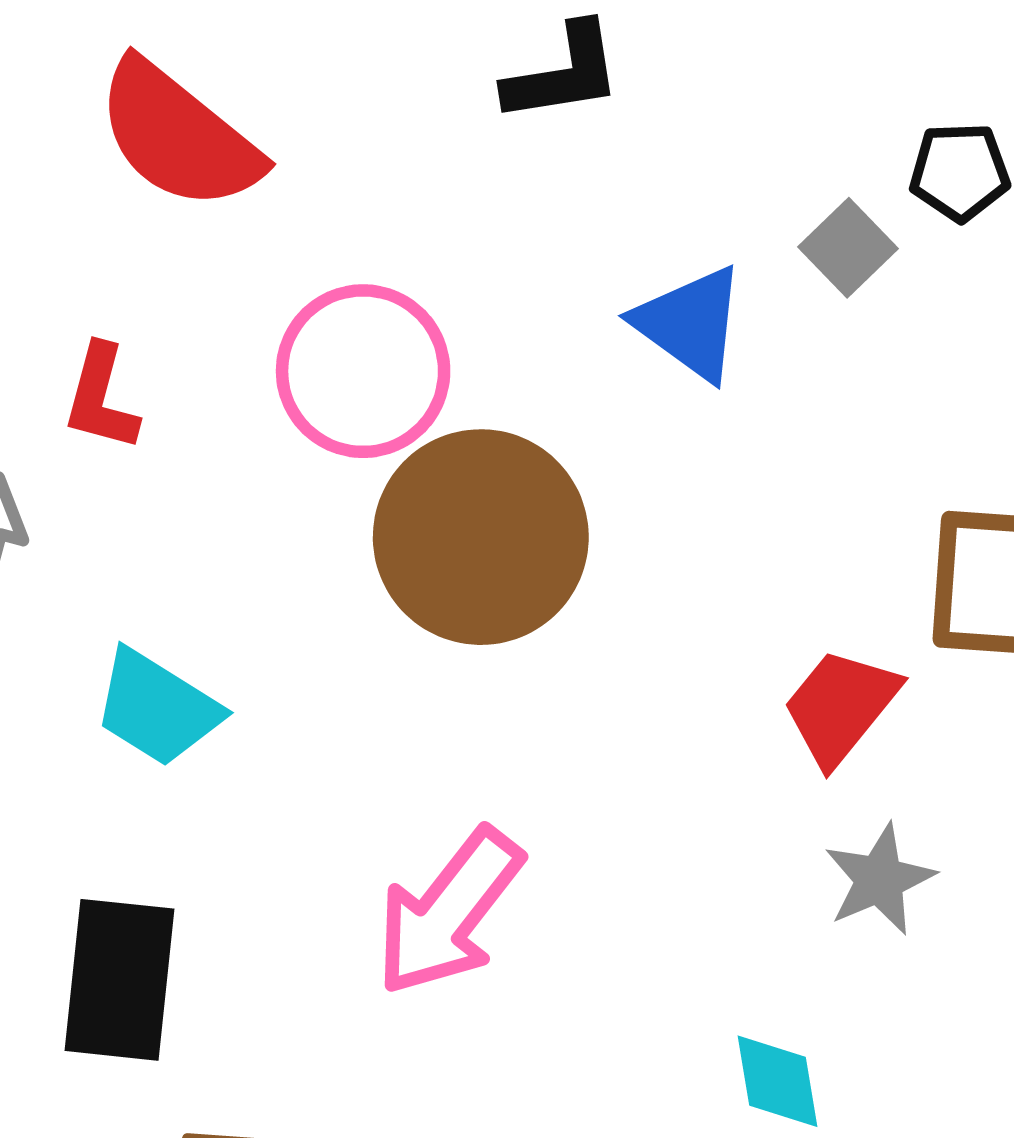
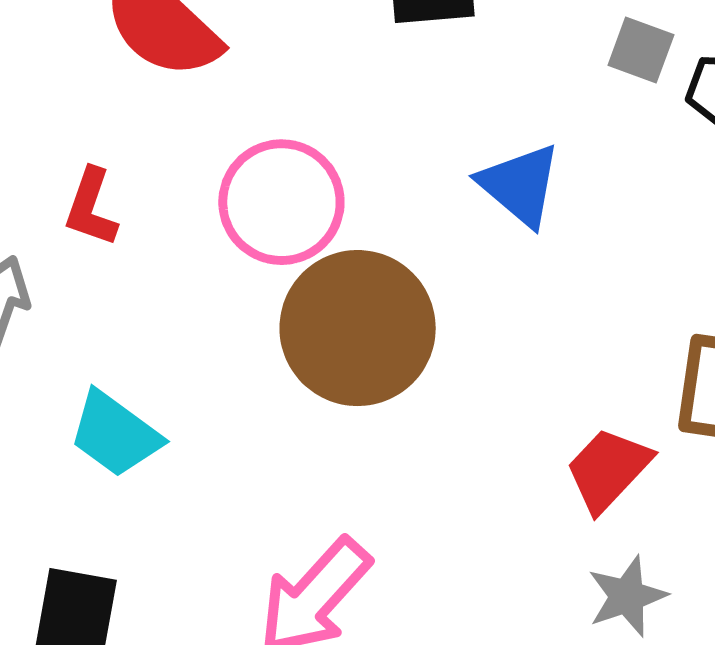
gray square: (848, 248) -> (641, 50), moved, turned -30

